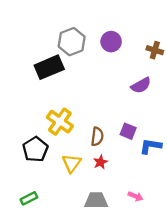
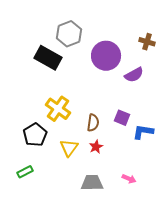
purple circle: (111, 42) -> (106, 56), moved, size x1.5
black rectangle: (49, 67) -> (48, 58), turned 52
green rectangle: (29, 198) -> (25, 172), moved

